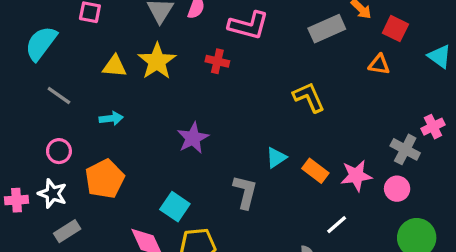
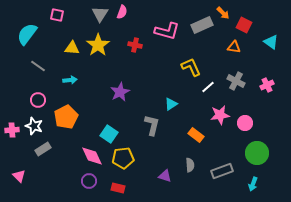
pink L-shape: (248, 25) -> (167, 31), moved
gray cross: (405, 149) -> (236, 81), moved
orange rectangle: (315, 171) -> (196, 135), moved
white line: (337, 225) -> (208, 87), moved

